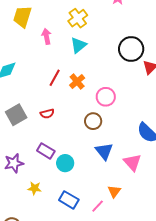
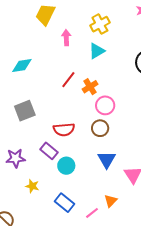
pink circle: (106, 97) -> (105, 105), moved
red semicircle: (47, 114) -> (64, 130), moved, size x1.5

